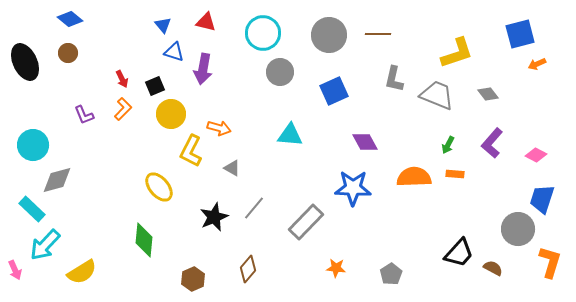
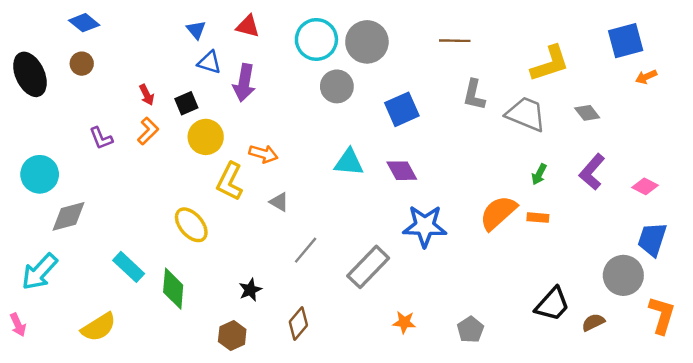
gray circle: (329, 35) -> (367, 42), moved
purple diamond: (365, 142) -> (402, 171), moved
orange rectangle: (455, 174) -> (538, 218), moved
orange semicircle: (414, 177) -> (498, 213), turned -40
cyan rectangle: (32, 209) -> (129, 267), moved
black star: (214, 217) -> (250, 290), moved, size x0.7
cyan arrow: (45, 245) -> (40, 272), moved
brown semicircle: (493, 268) -> (593, 322), turned -54

